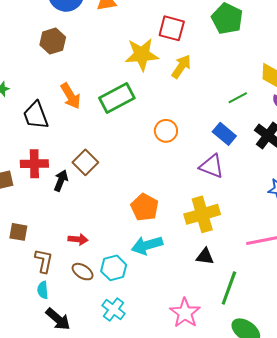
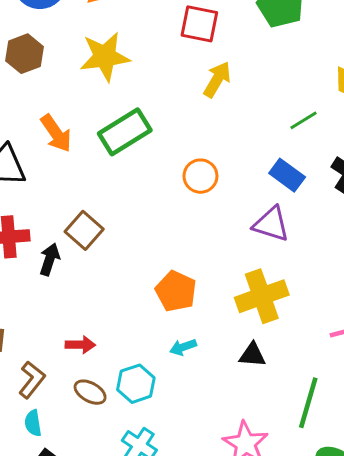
yellow star: (142, 55) -> (105, 57), moved
cyan arrow: (147, 245) -> (183, 347), size x0.6
black triangle: (205, 256) -> (252, 355), moved
brown L-shape: (44, 261) -> (32, 380), turned 30

